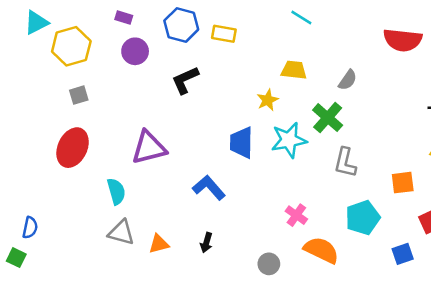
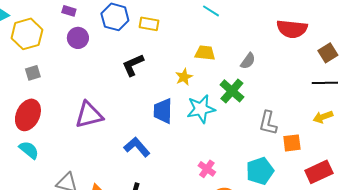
black L-shape: (185, 80) -> (133, 65), moved
gray L-shape: (345, 163) -> (268, 123), moved
cyan semicircle: (116, 191) -> (29, 150), moved, turned -35

